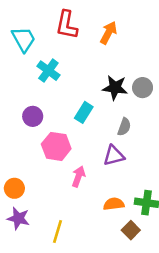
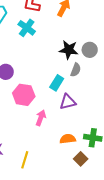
cyan cross: (48, 71) -> (27, 28), moved
cyan rectangle: (84, 112) -> (57, 83), moved
gray semicircle: (124, 127) -> (76, 70), moved

